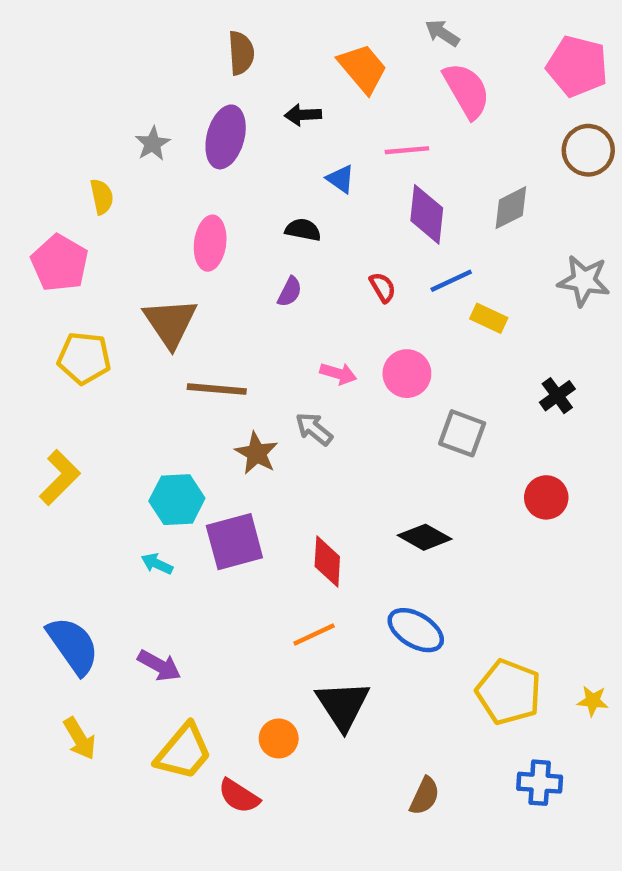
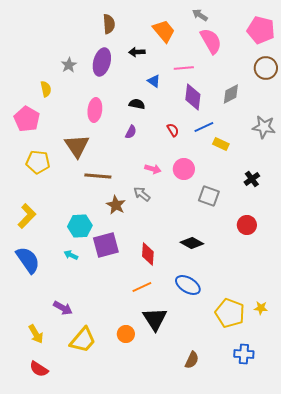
blue semicircle: (73, 646) -> (28, 260), moved
purple arrow: (159, 665) -> (63, 308), moved
yellow star: (593, 701) -> (261, 308), moved
red semicircle: (239, 796) -> (39, 369), moved

